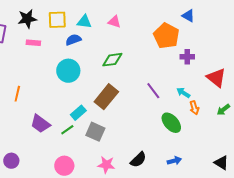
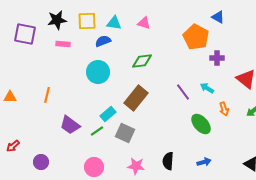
cyan arrow: (183, 93) -> (207, 88), moved
black semicircle: (138, 160) -> (168, 161), turned 138

